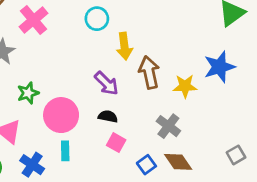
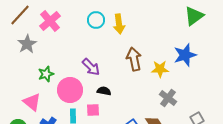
yellow arrow: (124, 46) -> (119, 24), moved
purple arrow: (106, 83) -> (91, 67), moved
gray cross: (168, 126) -> (168, 98), moved
pink square: (116, 143) -> (93, 110), moved, turned -32

